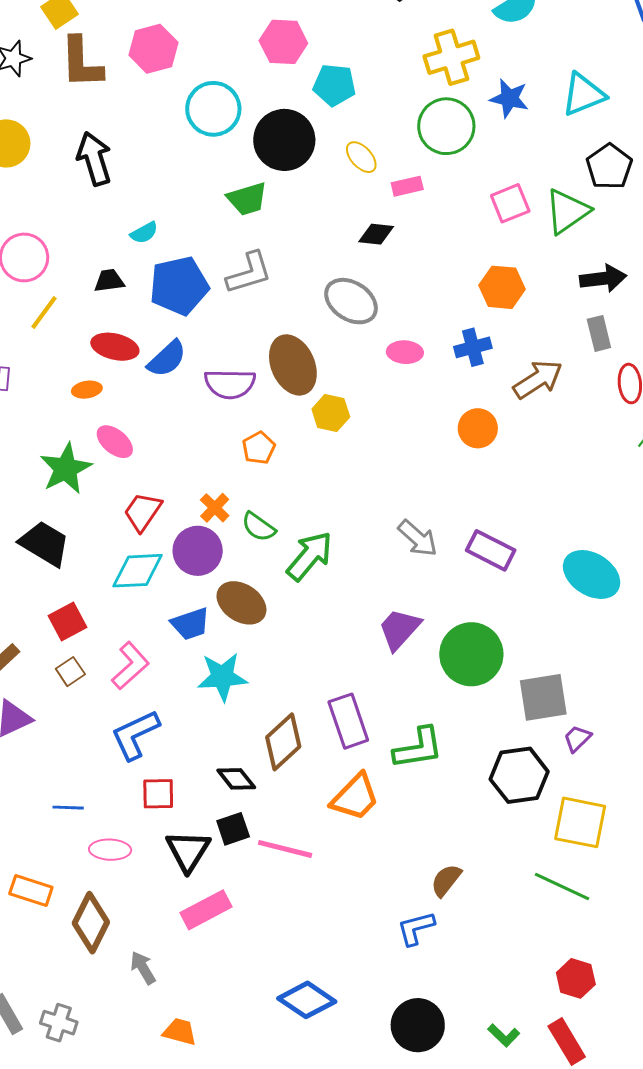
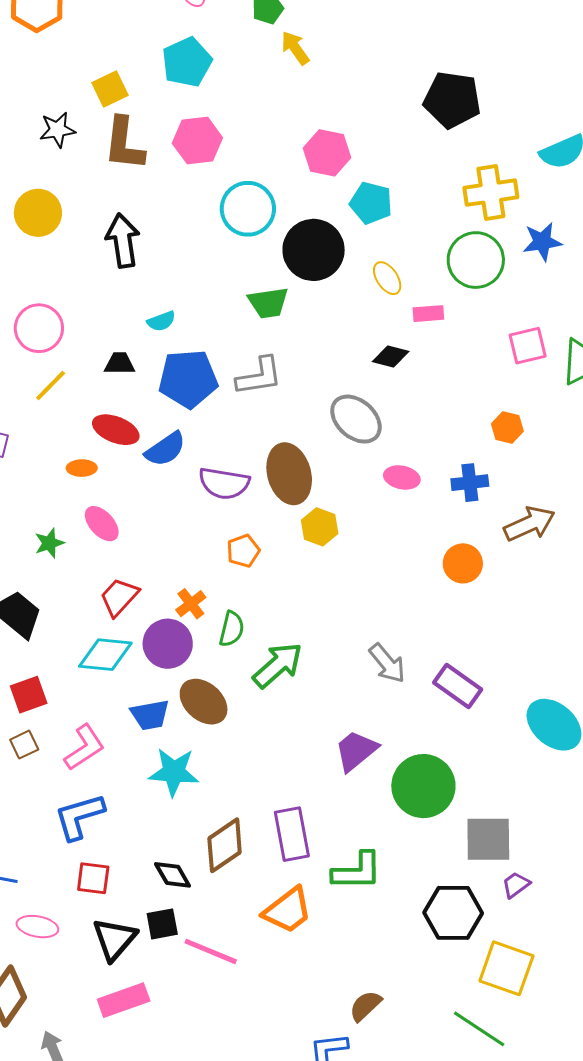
blue star: (509, 98) -> (542, 242), turned -30
orange hexagon: (502, 287) -> (507, 428), size x0.7
green star: (66, 469) -> (49, 543), size x0.6
green semicircle: (259, 527) -> (232, 629), turned -120

